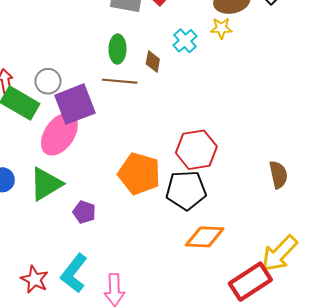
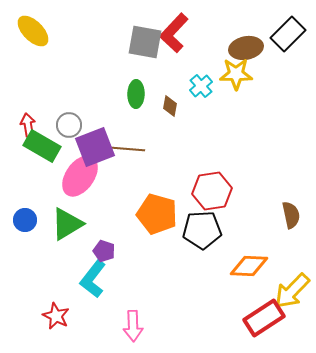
yellow star: (221, 28) -> (236, 74), size x1.5
brown line: (120, 81) -> (128, 149), moved
orange diamond: (205, 237) -> (249, 266), moved
cyan L-shape: (74, 273) -> (93, 279), moved

